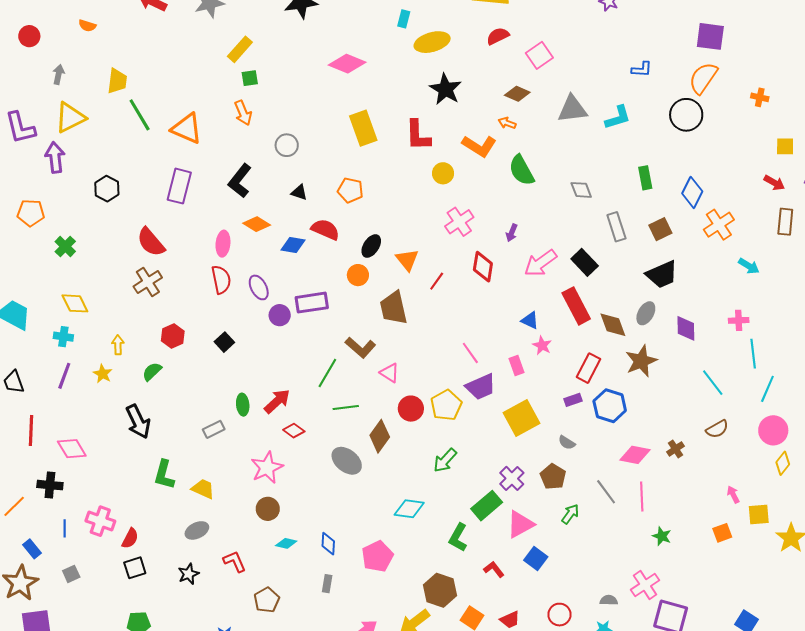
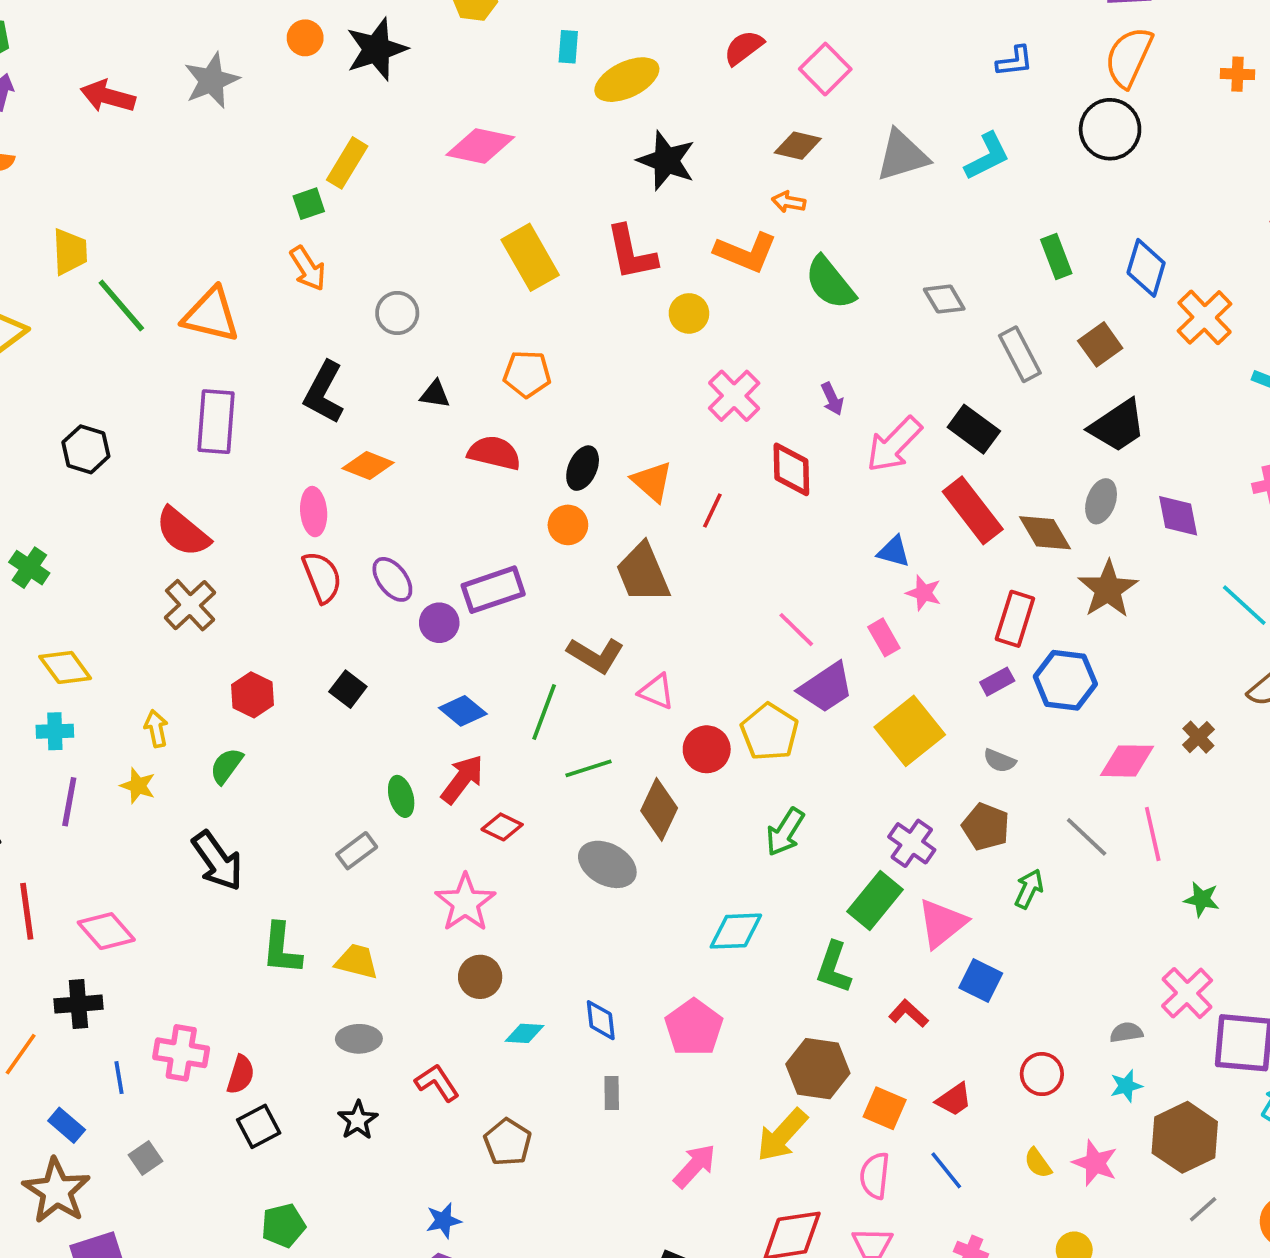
yellow rectangle: (240, 49) -> (347, 163), moved
purple arrow: (512, 233) -> (832, 399), turned -36
blue diamond: (293, 245) -> (463, 711), moved, turned 40
gray ellipse: (197, 530) -> (359, 1039), turned 35

